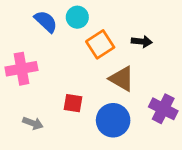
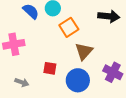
black arrow: (142, 42) -> (109, 16), moved, size x1.5
brown triangle: (122, 79) -> (84, 51), turned 42

